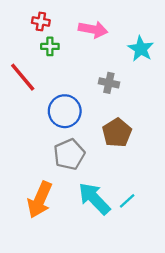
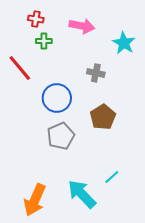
cyan arrow: (94, 199) -> (82, 194), moved
orange arrow: (40, 200) -> (35, 200), moved

